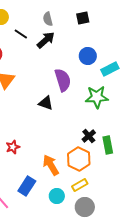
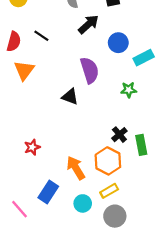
black line: (21, 34) -> (41, 36), moved
black arrow: (46, 40) -> (88, 24), moved
green star: (97, 97) -> (129, 90), size x0.6

